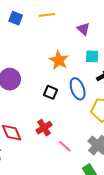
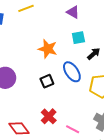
purple triangle: (83, 29) -> (73, 12), moved
black square: (51, 92) -> (47, 81), turned -32

